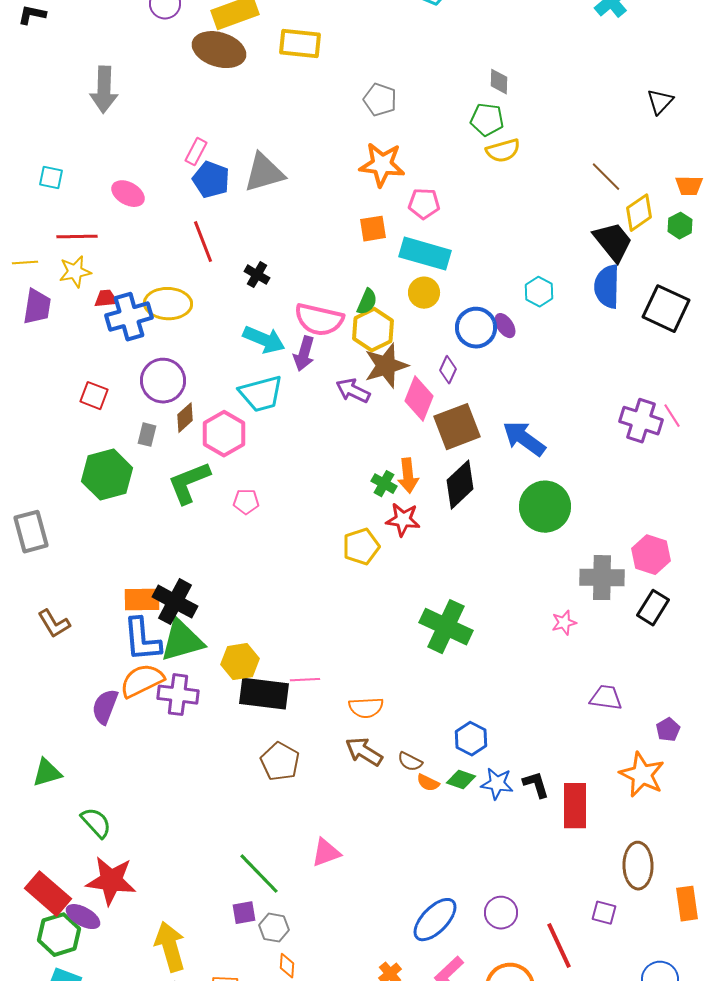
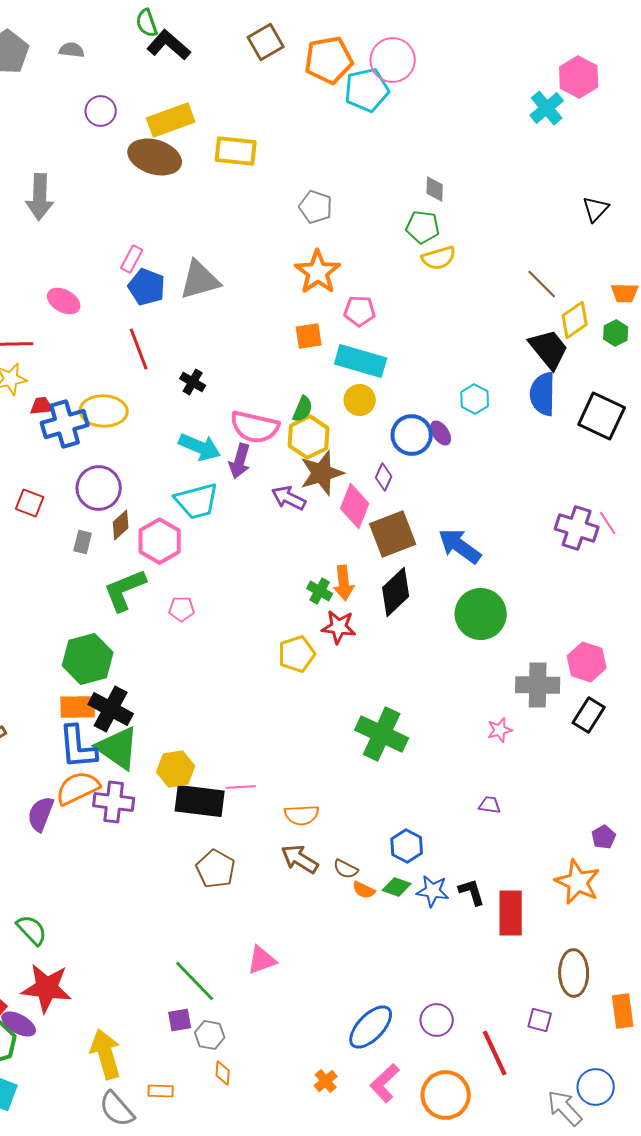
orange star: (382, 165) -> (318, 272), turned 30
green hexagon: (107, 475) -> (88, 659), moved
green triangle: (182, 641) -> (118, 748), turned 51
purple trapezoid: (606, 698) -> (490, 805), moved, size x0.7

